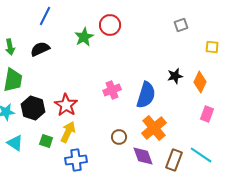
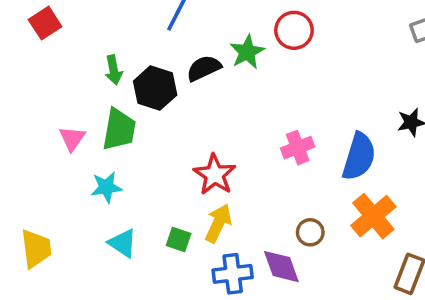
black semicircle: (40, 49) -> (204, 68), moved
black hexagon: (33, 108) -> (155, 88), moved
purple diamond: (143, 156) -> (281, 267), moved

